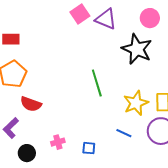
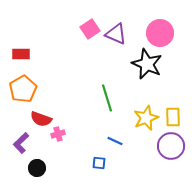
pink circle: (150, 18) -> (160, 33), size x1.4
blue line: (124, 133) -> (115, 141), moved
pink cross: (58, 142) -> (58, 134), moved

